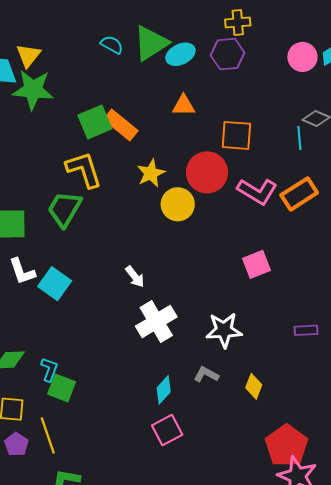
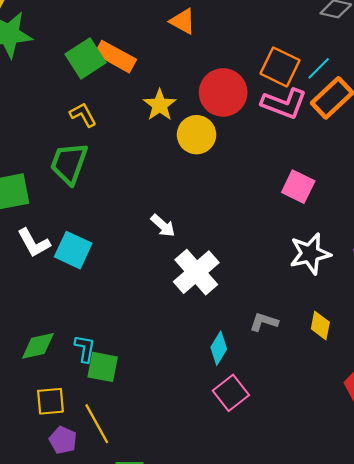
orange triangle: (184, 105) -> (183, 21), turned 40
orange square: (236, 135) -> (280, 67), moved, turned 32
cyan line: (299, 138) -> (319, 68), moved, turned 60
yellow L-shape: (84, 170) -> (83, 115), size x0.6
pink square: (256, 264) -> (298, 187), turned -32
white star: (224, 330) -> (310, 254), moved

